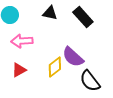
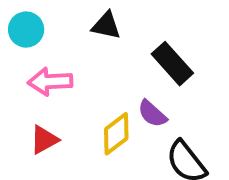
black rectangle: (83, 17) -> (172, 64), moved
purple semicircle: (73, 57) -> (152, 114), size x0.7

